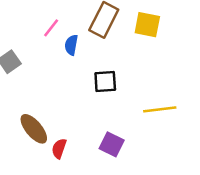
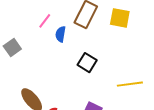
black square: (105, 81) -> (87, 63), turned 36

